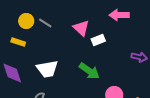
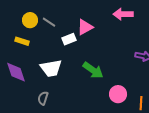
pink triangle: (81, 28) -> (85, 27), turned 48
white rectangle: (98, 40) -> (69, 39), moved

